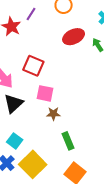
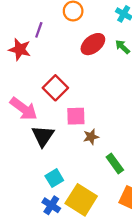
red square: (33, 66) -> (55, 88), turned 35
cyan square: (15, 141) -> (54, 178), turned 35

